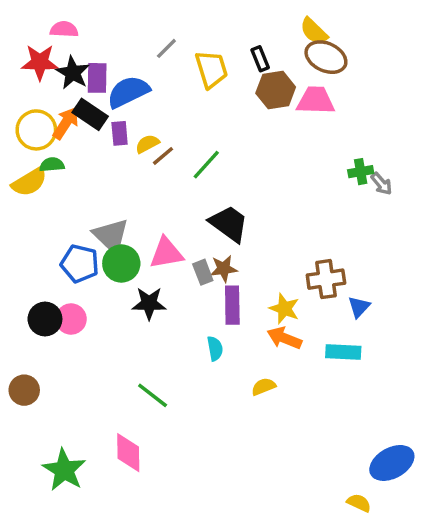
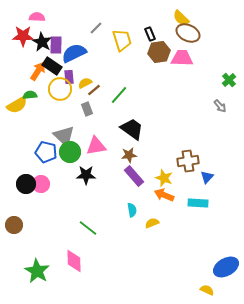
yellow circle: (36, 130) -> (60, 89), moved
green cross: (361, 172) -> (229, 80), moved, turned -32
gray rectangle: (203, 272) -> (87, 109), moved
purple rectangle: (232, 305) -> (134, 176), turned -40
cyan semicircle: (215, 348) -> (132, 210), moved

